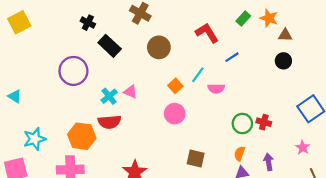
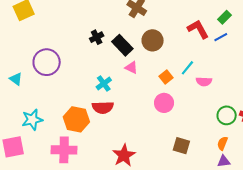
green rectangle: (243, 18) -> (224, 17), moved
black cross: (88, 23) -> (97, 37), moved, turned 32
black rectangle: (110, 46) -> (122, 45), moved
blue line: (232, 57) -> (221, 37), moved
purple circle: (73, 71) -> (47, 62), moved
pink triangle: (130, 92) -> (131, 68), moved

